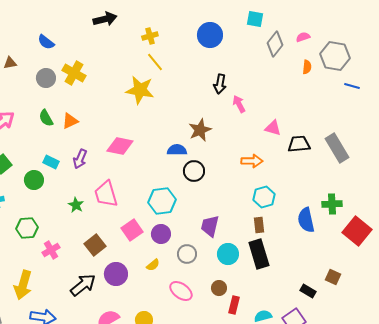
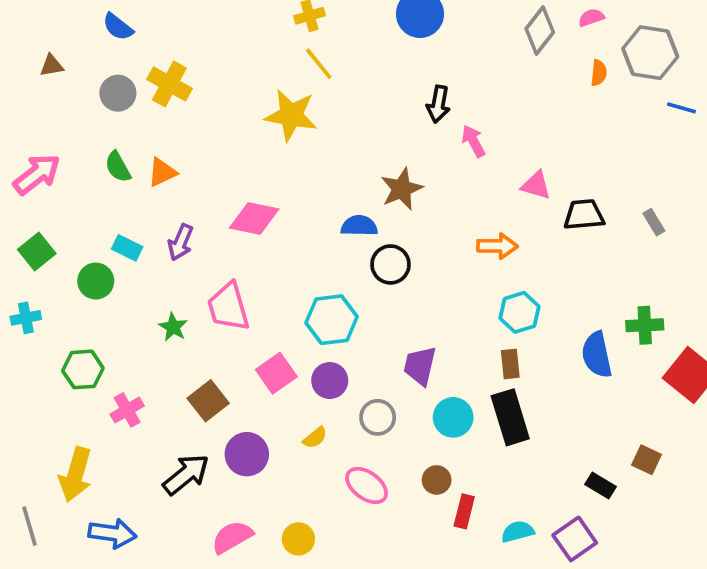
gray rectangle: (337, 148) -> (654, 222), size x0.5

